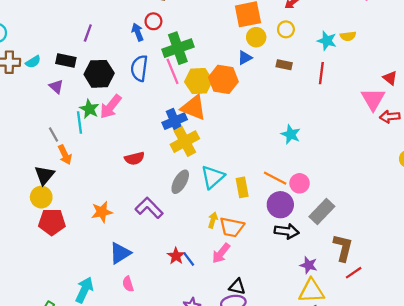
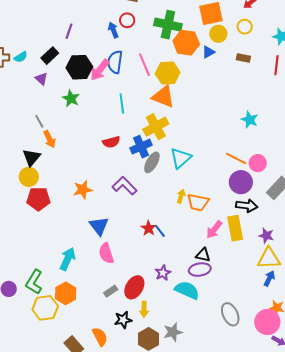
green cross: (178, 48) -> (168, 25), moved, turned 32
black rectangle: (66, 60) -> (50, 56), turned -54
orange hexagon: (223, 79) -> (186, 43), moved
pink arrow: (111, 107) -> (100, 70), moved
blue cross: (175, 121) -> (141, 147), moved
cyan line: (79, 123) -> (122, 103), moved
yellow rectangle: (242, 187) -> (235, 228), moved, size x1.4
blue triangle: (120, 253) -> (99, 226), turned -35
pink arrow: (221, 253) -> (214, 230), moved
pink semicircle: (128, 284) -> (106, 253), size x1.5

